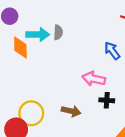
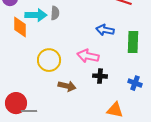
blue arrow: (112, 51) -> (105, 30), turned -42
yellow circle: (31, 113) -> (49, 60), moved

